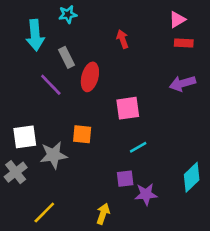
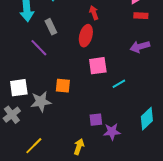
red ellipse: (90, 77) -> (86, 36), moved
cyan line: (138, 147) -> (119, 84), moved

